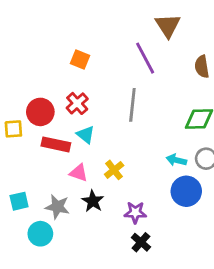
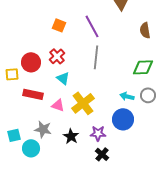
purple line: (145, 58) -> (92, 26), moved
red rectangle: (56, 144) -> (33, 94), moved
yellow cross: (114, 170) -> (83, 103), size x1.6
blue circle: (186, 191) -> (123, 119), moved
cyan square: (19, 201) -> (14, 135), moved
black star: (93, 201) -> (71, 136), moved

